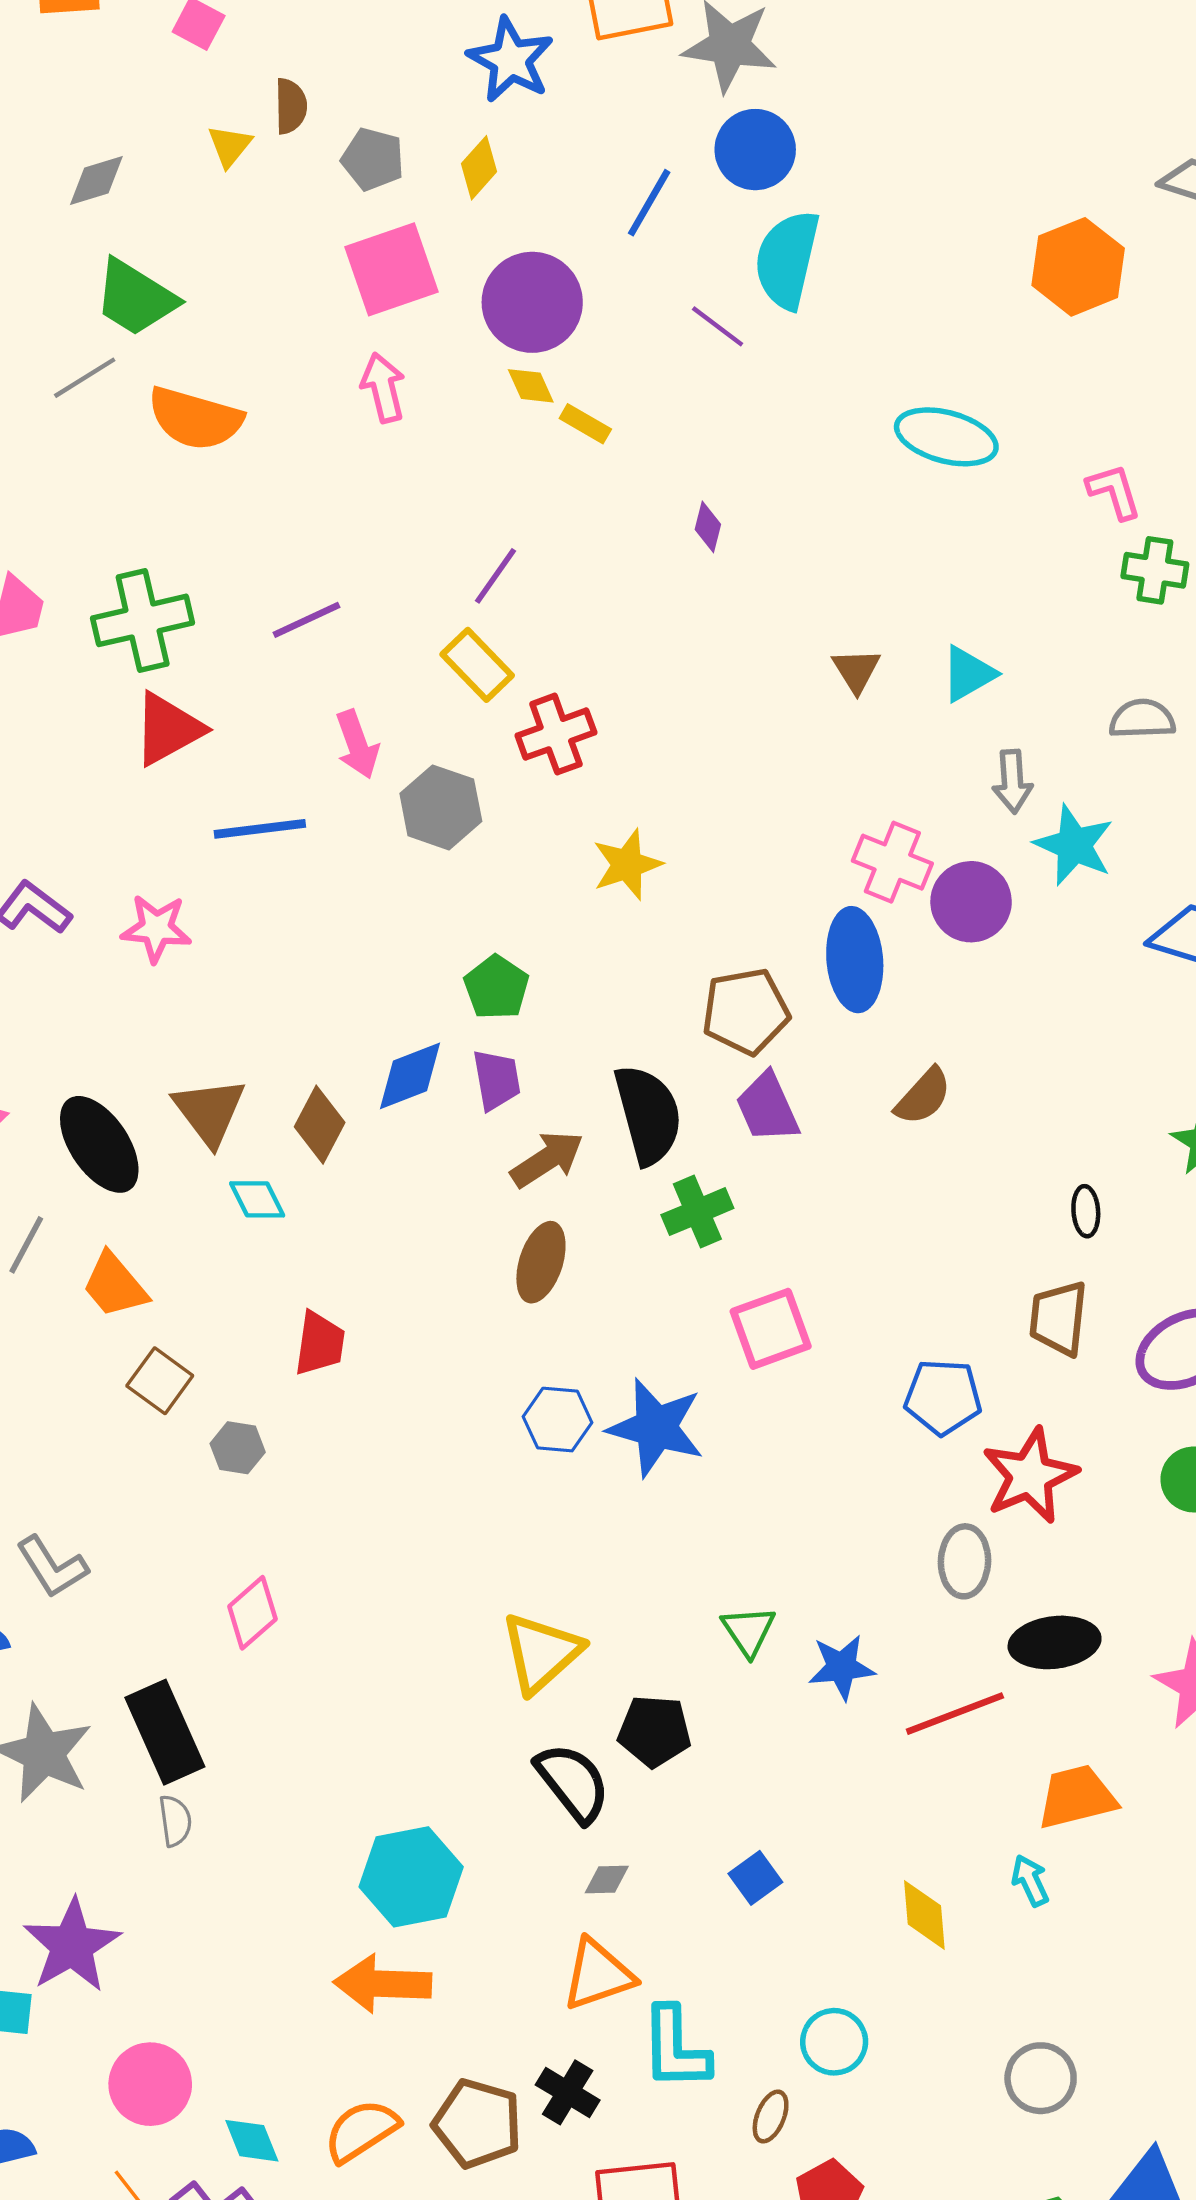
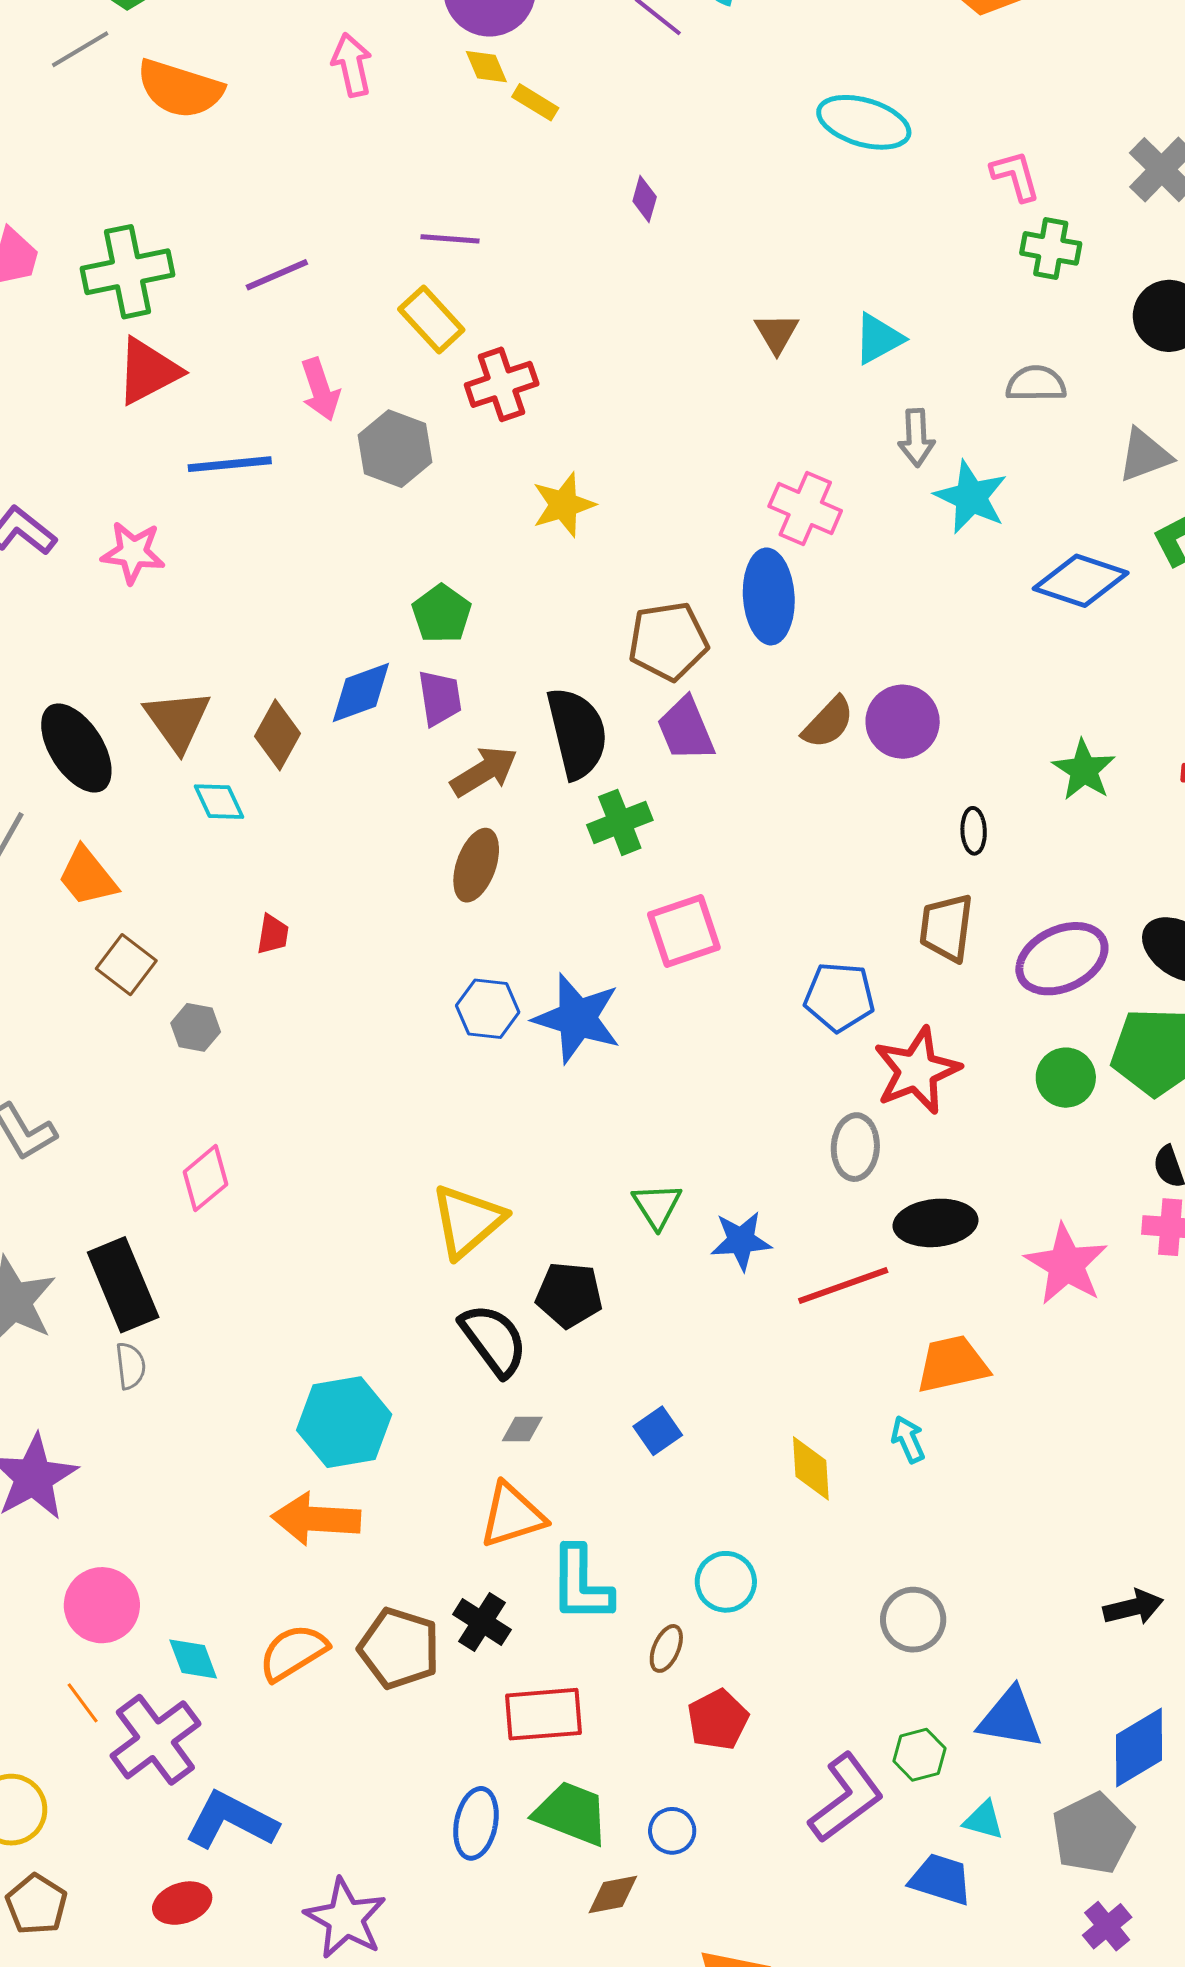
purple line: (495, 576) -> (450, 239), turned 58
purple circle: (971, 902) -> (903, 722), moved
red trapezoid: (320, 1344) -> (273, 934), size x0.7

